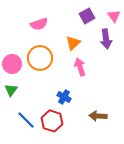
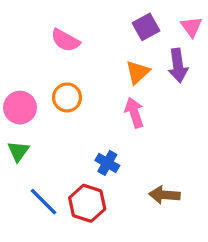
pink semicircle: (39, 24) -> (65, 40), turned 48
orange triangle: (73, 43) -> (138, 72), moved
orange circle: (40, 58) -> (67, 97), size x0.7

